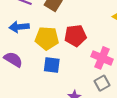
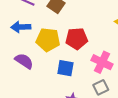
purple semicircle: (13, 59) -> (24, 61), moved
blue square: (52, 65) -> (65, 68), moved

